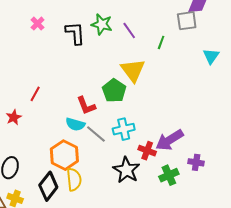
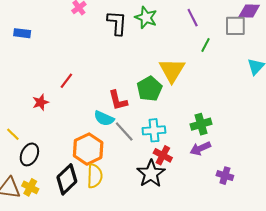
purple line: (129, 31) -> (193, 18), moved
purple arrow: (170, 140) -> (200, 148), size x0.7
red cross: (147, 151) -> (163, 155), moved
green cross: (169, 175) -> (201, 124), moved

